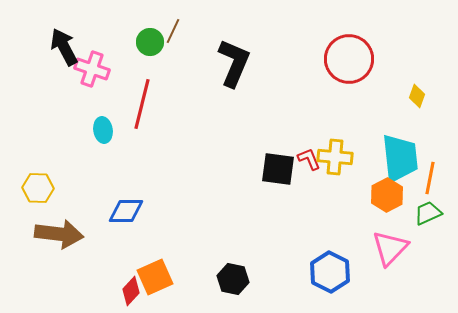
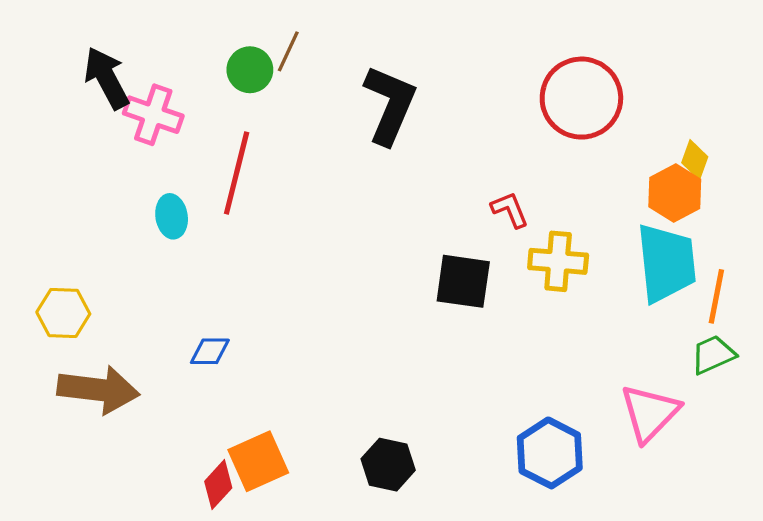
red L-shape: (309, 159) -> (510, 210), moved
orange hexagon: (387, 195) -> (675, 193), moved
blue diamond: (126, 211) -> (210, 351), size x0.7

